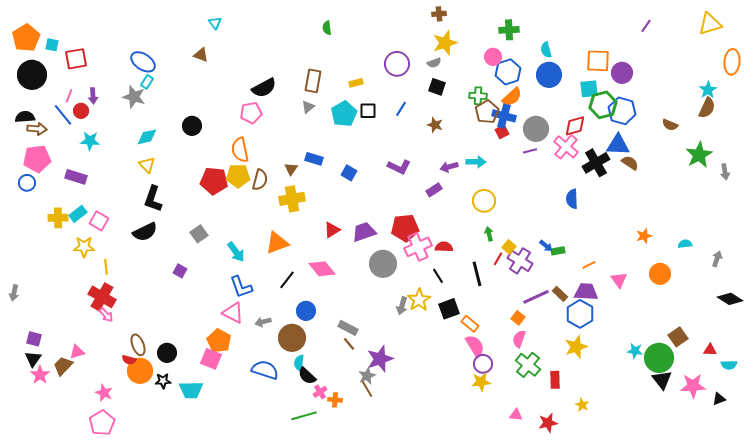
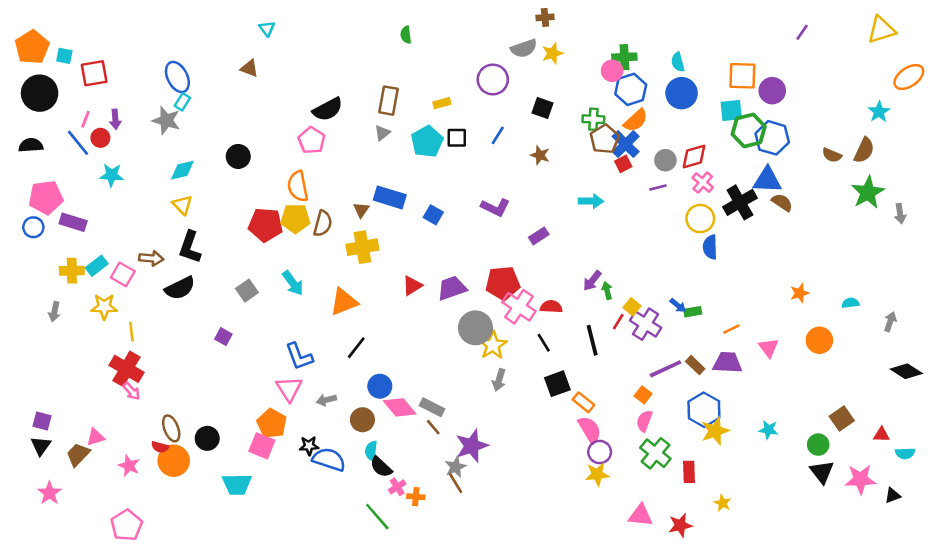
green cross: (509, 30) -> (624, 57), moved
yellow star: (445, 43) -> (552, 53), size x0.7
blue ellipse: (143, 62) -> (177, 77), turned 30
orange ellipse: (732, 62) -> (909, 77), turned 50
gray semicircle: (434, 63) -> (524, 48), moved, size x1.5
brown semicircle: (707, 108) -> (864, 150), moved
pink pentagon: (251, 113) -> (312, 140), turned -30
blue cross: (504, 116) -> (626, 144), turned 30
red diamond: (575, 126) -> (694, 156), moved
brown arrow: (37, 129) -> (151, 258), moved
gray circle: (536, 129) -> (665, 160), size x0.7
pink cross: (566, 147) -> (703, 183), size x0.7
blue rectangle: (314, 159) -> (390, 197), size x1.4
purple arrow: (449, 167) -> (592, 281), moved, turned -36
purple rectangle: (76, 177) -> (73, 222), moved
yellow circle: (484, 201) -> (700, 219), moved
pink cross: (418, 247) -> (519, 307), turned -32
cyan arrow: (236, 252) -> (293, 283), moved
pink diamond: (322, 269) -> (400, 407), moved
gray arrow: (14, 293) -> (54, 312), moved
yellow star: (419, 300) -> (493, 345), moved
pink triangle: (233, 313) -> (289, 389), turned 30
blue hexagon: (580, 314) -> (704, 410), moved
brown circle: (292, 338) -> (362, 420), size x0.7
cyan star: (635, 351) -> (768, 430), moved
green circle: (659, 358) -> (818, 445), size x0.6
pink star: (40, 375) -> (49, 493), moved
black star: (163, 381) -> (309, 446), moved
pink star: (104, 393) -> (129, 466), moved
pink triangle: (516, 415) -> (641, 515), size x1.5
green line: (304, 416) -> (377, 517), turned 65

